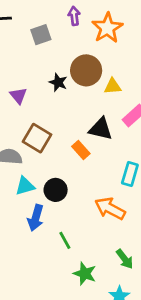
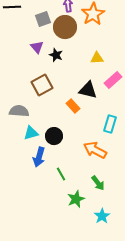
brown circle: (86, 70) -> (65, 27), moved
purple triangle: (18, 96) -> (37, 47), moved
brown square: (37, 138) -> (42, 85), moved, turned 30
green arrow: (125, 259) -> (98, 183), moved
green star: (85, 274) -> (76, 199), turned 30

